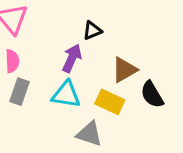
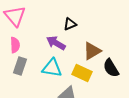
purple arrow: (72, 58) -> (56, 43), turned -84

